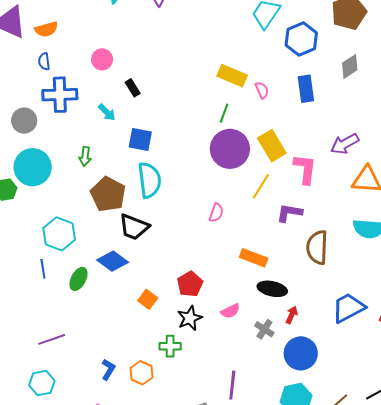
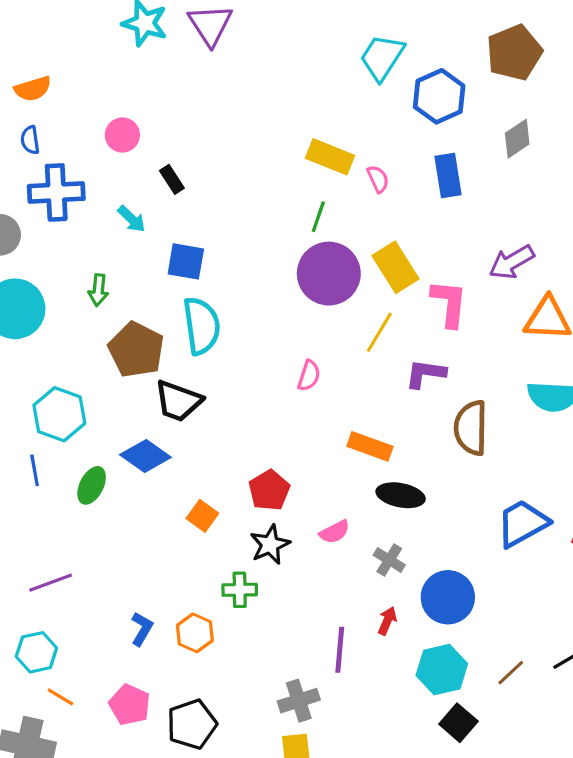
red arrow: (292, 315) -> (387, 621), moved

